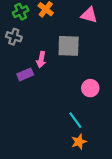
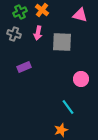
pink arrow: (41, 60) -> (38, 33), moved
orange star: (79, 142) -> (61, 130), moved

